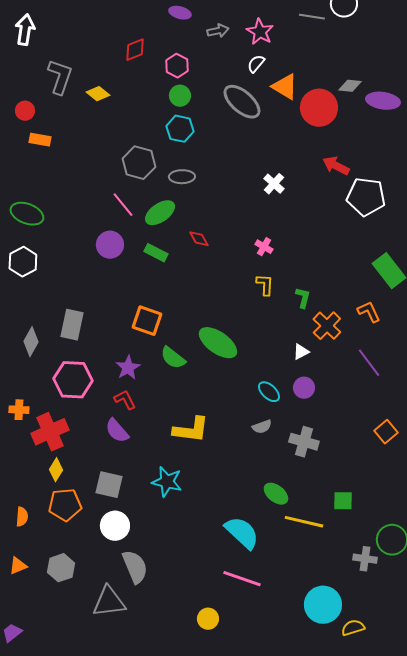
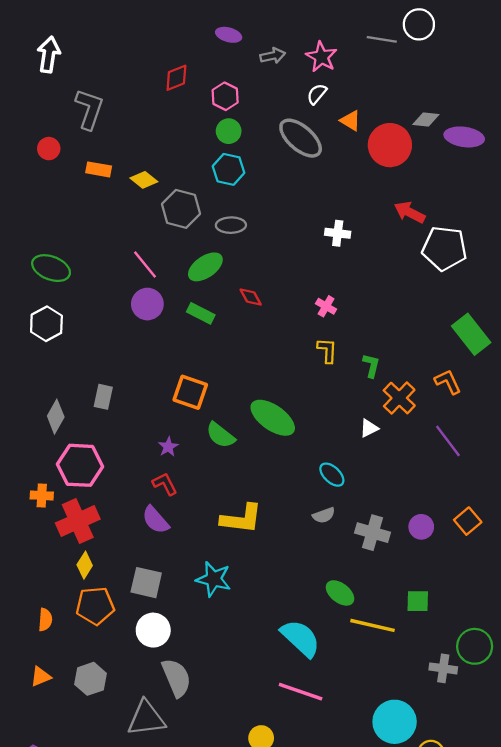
orange triangle: (285, 87) -> (350, 121), size x0.7
yellow diamond: (98, 94) -> (144, 180), moved
orange rectangle: (40, 140) -> (99, 169), moved
white cross: (274, 184) -> (338, 233), turned -35
pink line: (123, 205) -> (145, 265), moved
gray rectangle: (72, 325) -> (103, 397), size x0.7
purple star: (128, 368) -> (168, 447), size x0.7
pink hexagon: (73, 380) -> (80, 465), moved
purple circle: (304, 388) -> (421, 527), moved

